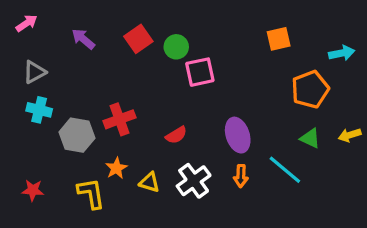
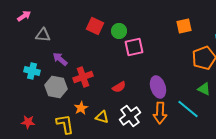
purple arrow: (83, 39) -> (60, 59), moved
red square: (138, 39) -> (95, 26), turned -30
gray triangle: (34, 72) -> (43, 35), moved, turned 35
orange arrow: (241, 176) -> (160, 113), size x1.5

